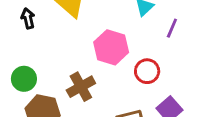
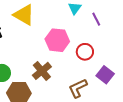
purple line: (172, 28) -> (96, 19), turned -40

